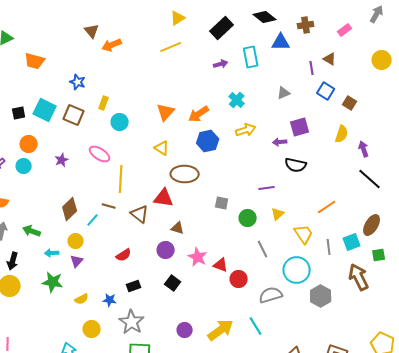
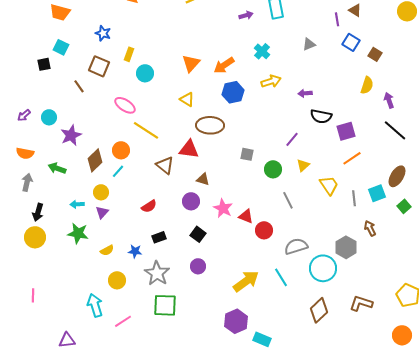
cyan square: (45, 110) -> (61, 47), moved, size x0.7
purple square: (300, 127) -> (346, 131), moved
orange circle: (29, 144) -> (121, 150), moved
purple star: (62, 160) -> (71, 135), moved, size x1.5
yellow line: (121, 179) -> (146, 130), turned -60
purple line: (267, 188) -> (292, 139), turned -42
brown line: (109, 206) -> (79, 86), moved, turned 40
green arrow: (32, 231) -> (57, 168), moved
green square: (379, 255) -> (404, 206), turned -32
cyan circle: (297, 270) -> (323, 268), moved
brown arrow: (359, 277) -> (370, 228), moved, size x0.6
purple circle: (185, 330) -> (198, 266), moved

